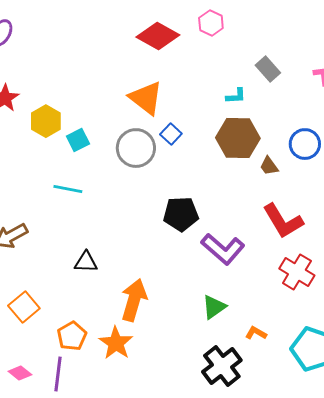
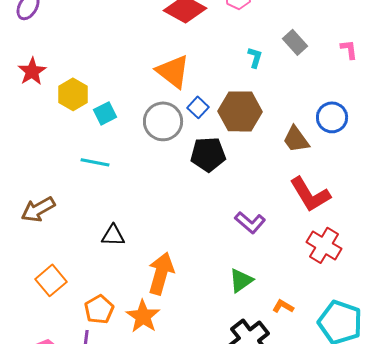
cyan L-shape: (236, 96) -> (255, 57), moved, turned -70
brown hexagon: (238, 138) -> (240, 111), moved
brown trapezoid: (269, 166) -> (296, 139), size x1.4
black pentagon: (181, 214) -> (208, 154), moved
purple L-shape: (223, 249) -> (250, 222), size x0.7

